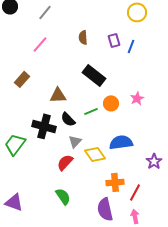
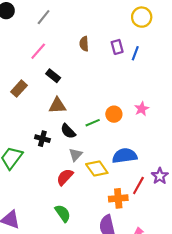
black rectangle: (94, 75) -> (53, 76), moved, size x0.6
black cross: (44, 126) -> (42, 139), size x0.6
red line: (135, 192) -> (138, 186), moved

